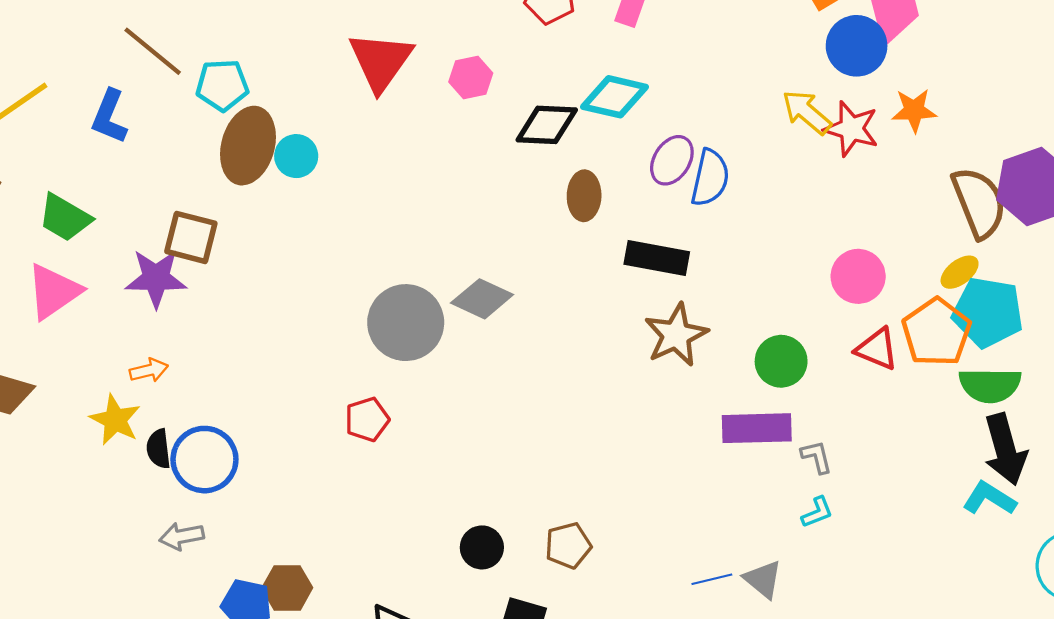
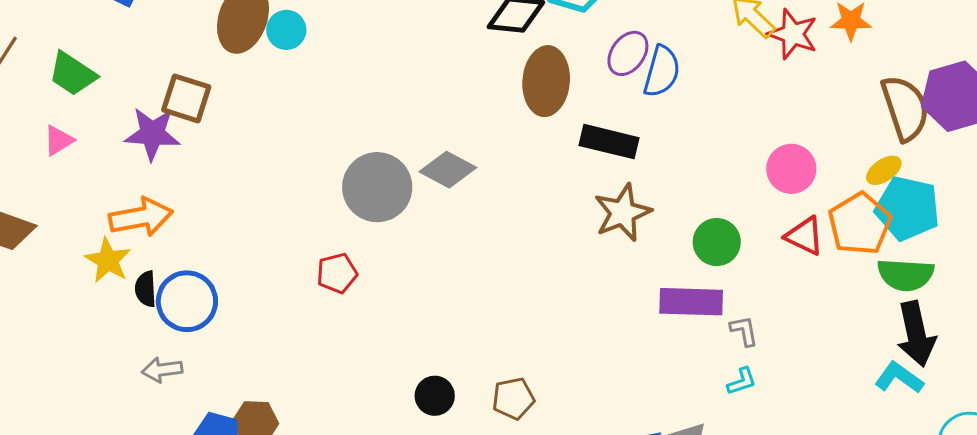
brown ellipse: (584, 196) -> (546, 81), size x1.5
pink triangle: (54, 291) -> (59, 140), size x0.6
orange arrow: (149, 370) -> (141, 217), size x1.8

